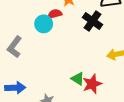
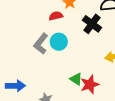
cyan circle: (44, 24) -> (59, 42), moved
gray L-shape: (14, 47) -> (41, 44), moved

